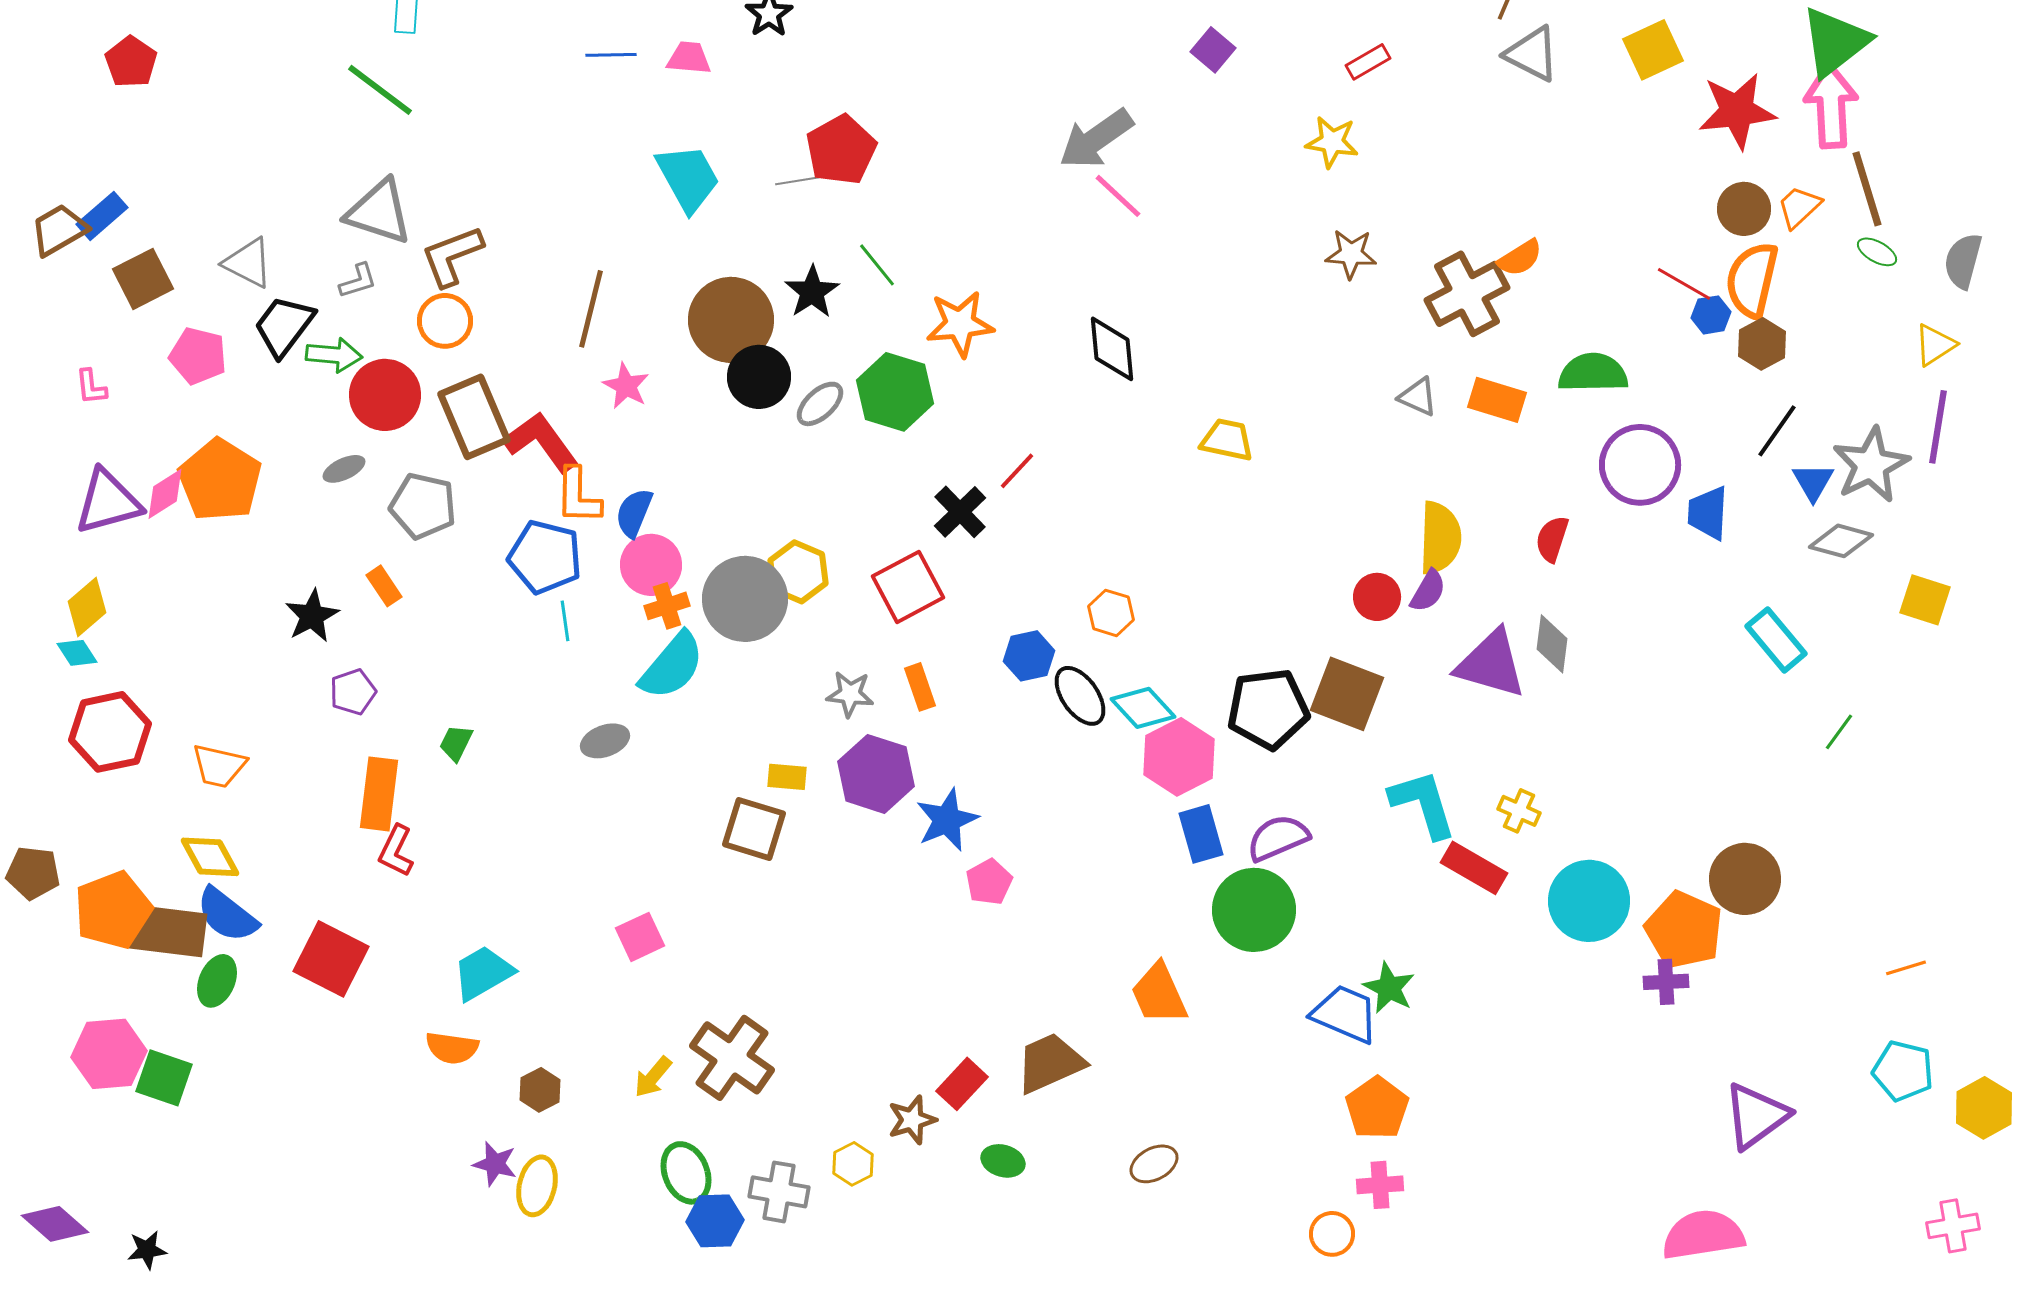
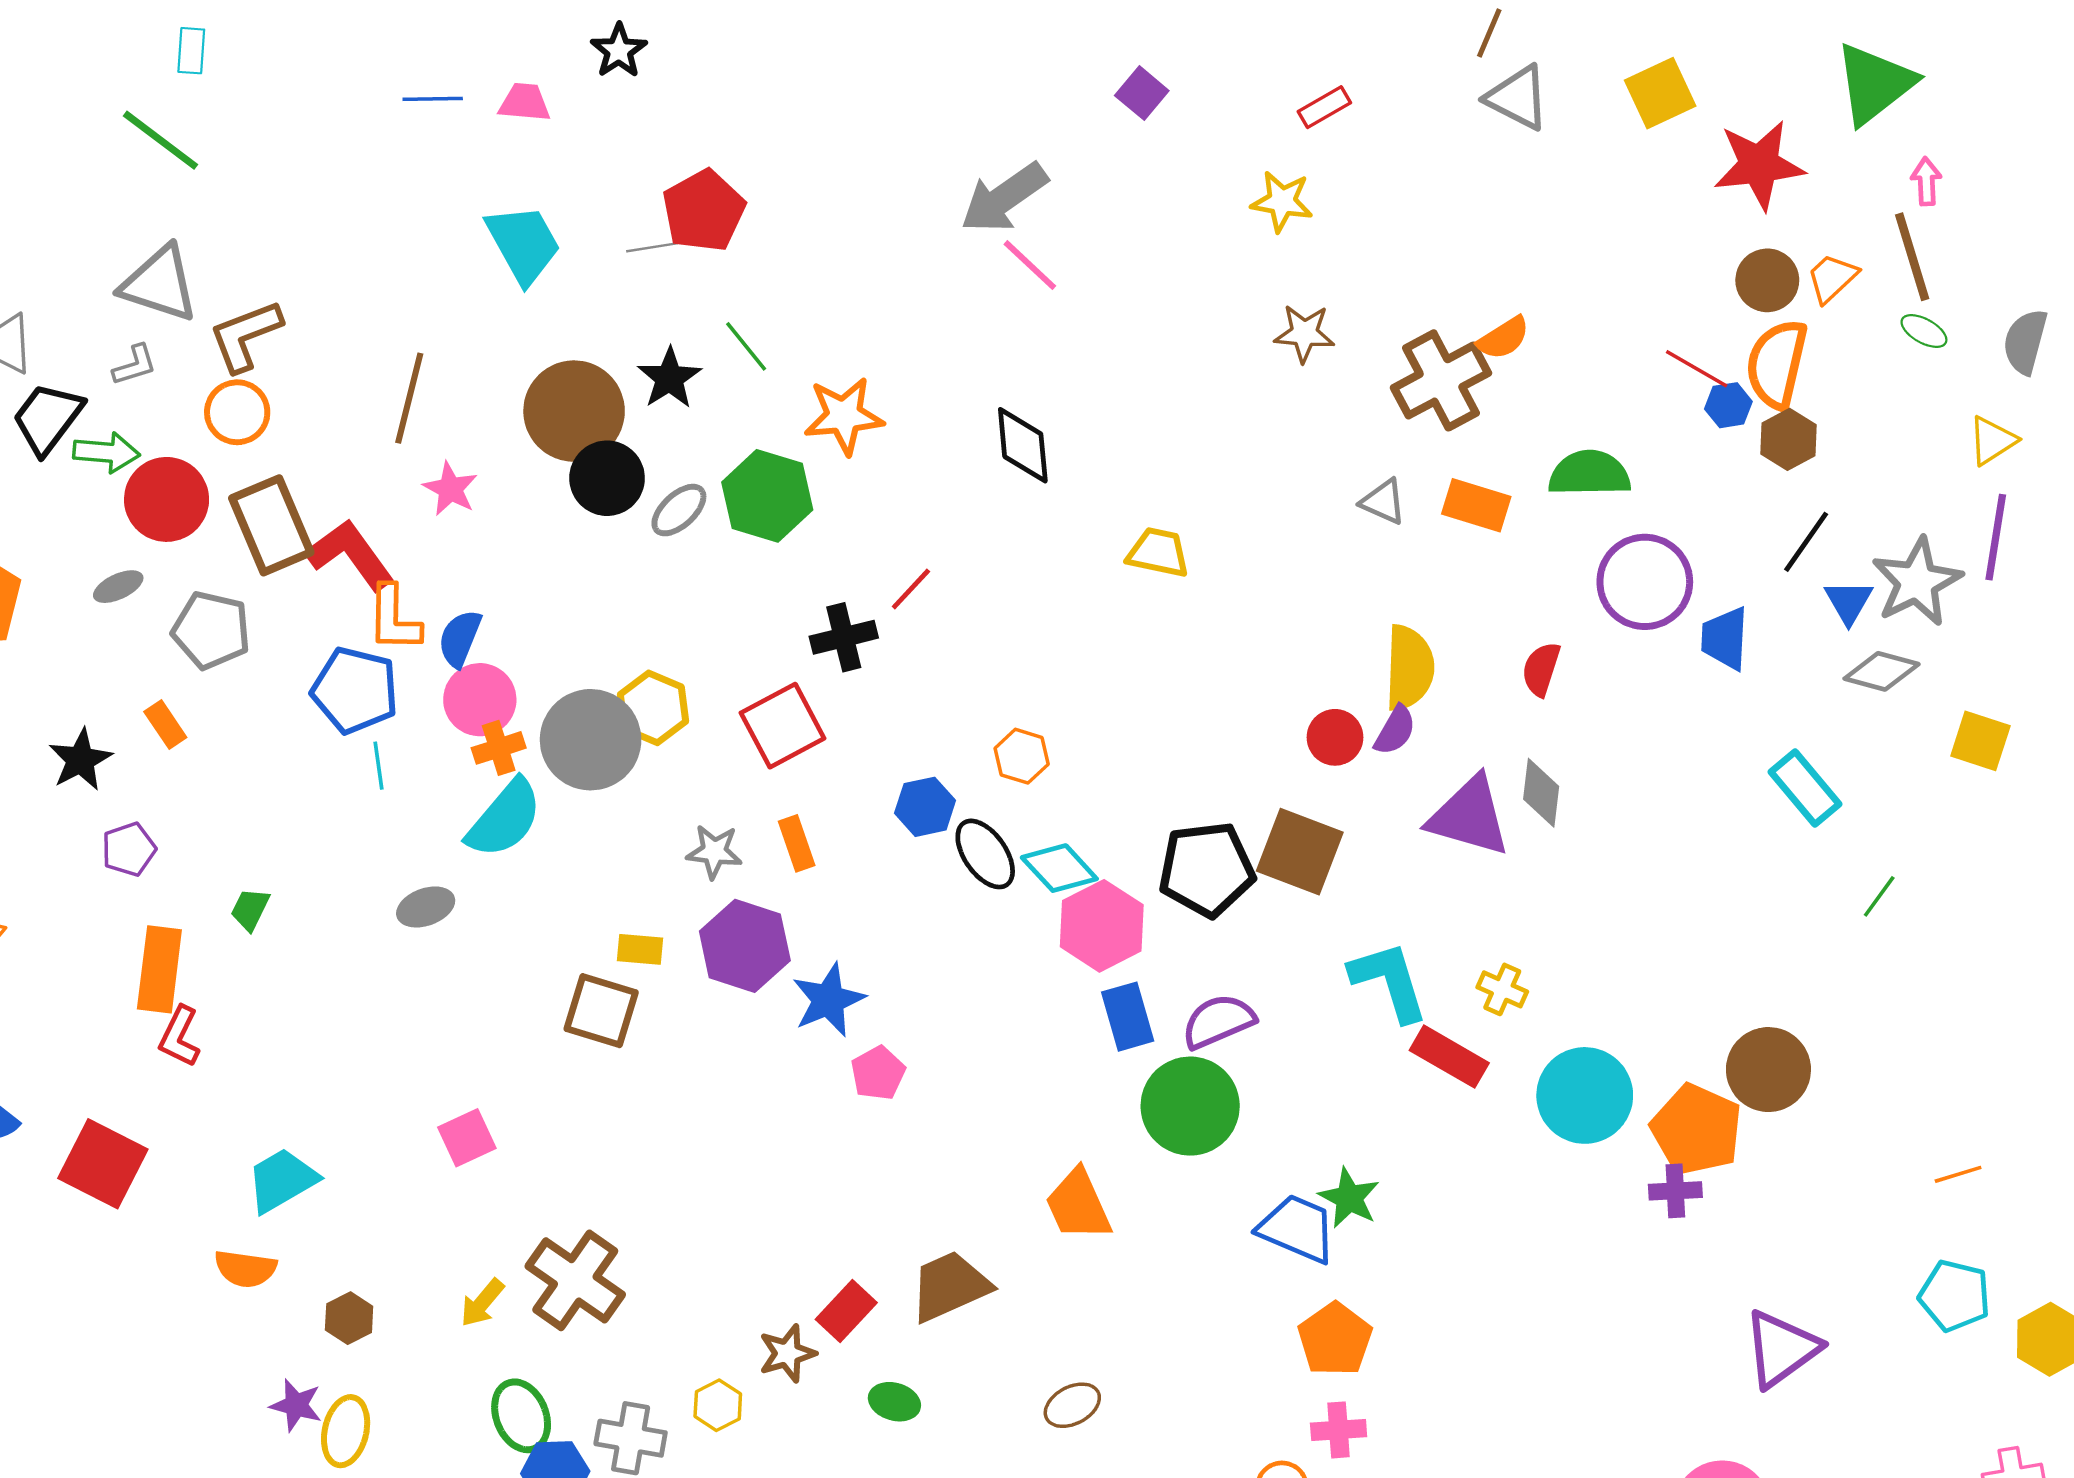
pink arrow: (1831, 106) -> (1926, 181), moved, size x0.5
black cross: (960, 512) -> (844, 637), turned 30

